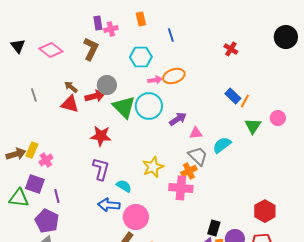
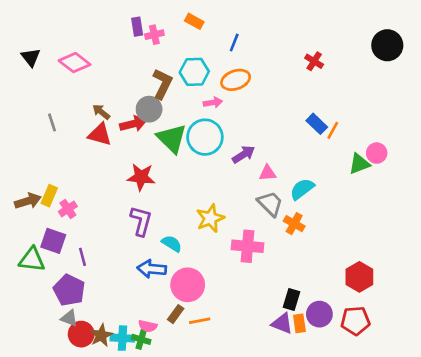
orange rectangle: (141, 19) -> (194, 21), turned -48
blue line: (171, 35) -> (234, 43), turned 40
brown L-shape: (91, 49) -> (162, 84), moved
orange ellipse: (174, 76) -> (236, 80), moved
green triangle: (253, 126) -> (359, 164), moved, turned 36
orange cross: (189, 171) -> (294, 224), moved, turned -35

